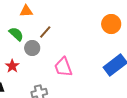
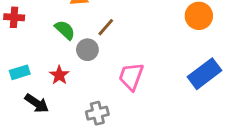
pink trapezoid: (63, 67) -> (131, 76), turned 40

